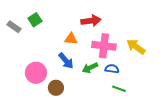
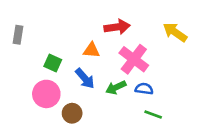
green square: (35, 20) -> (53, 63), moved, turned -32
gray rectangle: (14, 27) -> (18, 35), turned 64
pink cross: (104, 46) -> (134, 59), turned 30
yellow arrow: (136, 47) -> (175, 32), moved

